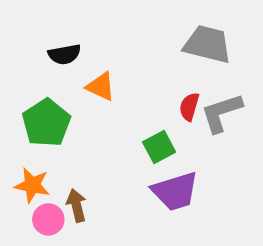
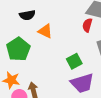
red semicircle: (189, 107) -> (87, 25), moved

